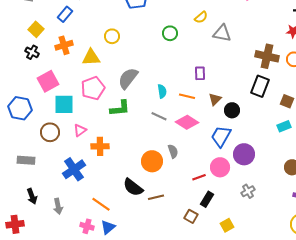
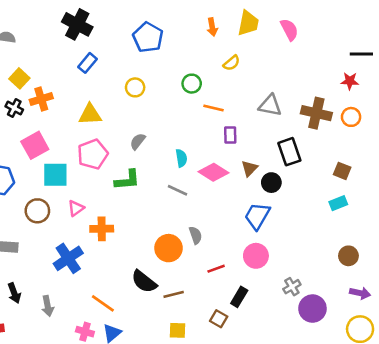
blue rectangle: (65, 14) -> (88, 63), moved
gray triangle: (222, 33) -> (270, 105), moved
yellow circle: (112, 36) -> (135, 87), moved
orange cross: (64, 45) -> (41, 99), moved
gray semicircle: (128, 78) -> (138, 141), size x0.6
black rectangle: (260, 86) -> (289, 152), moved, turned -40
orange line: (187, 96) -> (214, 108), moved
pink diamond: (187, 122) -> (214, 172), moved
purple circle: (244, 154) -> (312, 309), moved
red line: (199, 177) -> (216, 269), moved
yellow square: (227, 225) -> (178, 330), moved, turned 32

